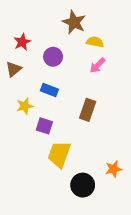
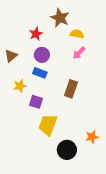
red star: (22, 42) -> (36, 34), moved
purple circle: (53, 57) -> (42, 55), moved

